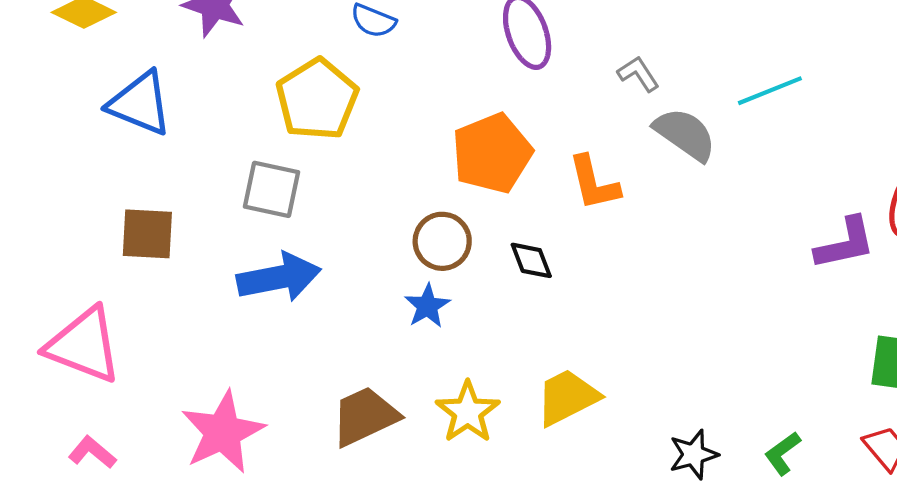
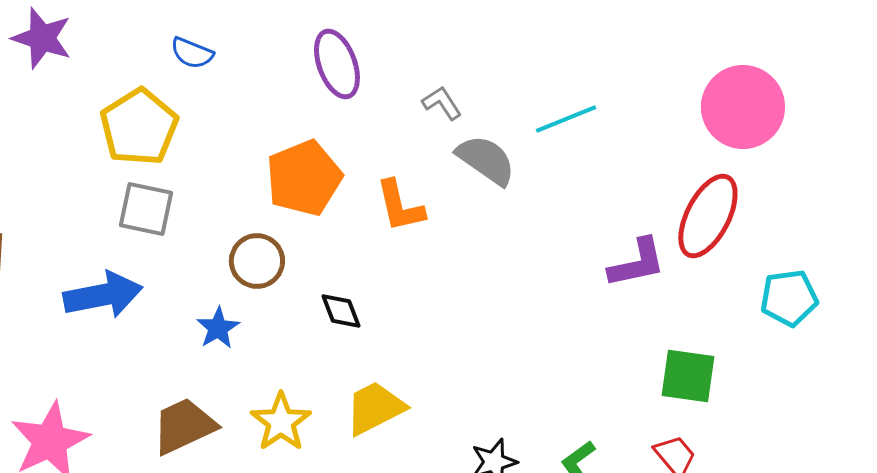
gray square: (271, 189) -> (146, 209), moved
black diamond: (531, 260) -> (341, 311), moved
blue star: (427, 306) -> (218, 328), moved

